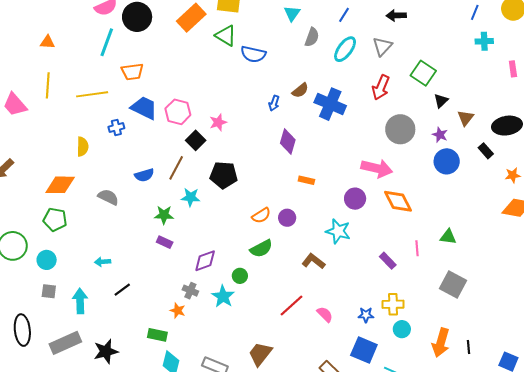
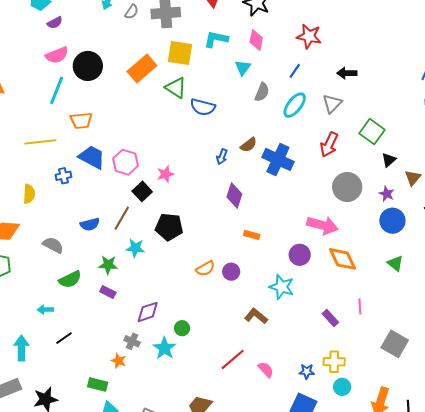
green triangle: (448, 237) -> (395, 263), moved, turned 30
green semicircle: (261, 249) -> (70, 279), moved

